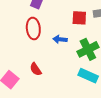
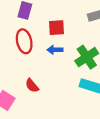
red square: (79, 18) -> (56, 28), moved

